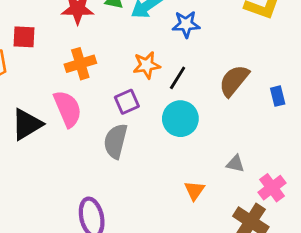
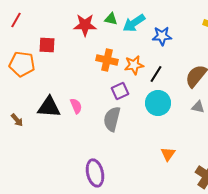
orange cross: (80, 64) -> (107, 60), moved, turned 30
pink semicircle: (68, 109) -> (76, 106), moved, size x0.6
black triangle: (27, 124) -> (49, 107), turned 35
gray triangle: (235, 164) -> (198, 107), moved

